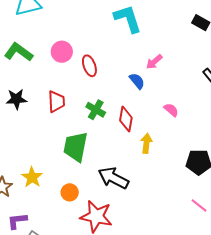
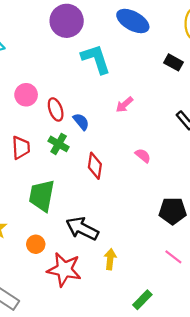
blue semicircle: (137, 81) -> (81, 122), moved
green cross: (96, 110) -> (59, 144), moved
yellow arrow: (146, 143) -> (110, 259), moved

